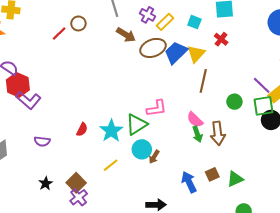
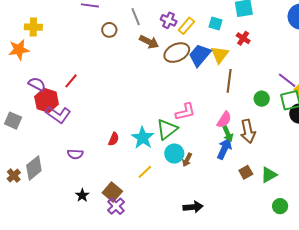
brown circle: (78, 23) -> (109, 30), moved
red line: (59, 34) -> (71, 81), moved
pink semicircle: (195, 120) -> (224, 120), turned -96
blue arrow: (189, 182) -> (224, 149), moved, turned 55

